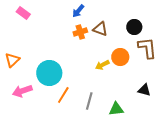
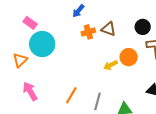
blue arrow: (78, 11) -> (78, 11), moved
pink rectangle: (23, 13) -> (30, 23), moved
cyan circle: (49, 73) -> (42, 44), moved
pink arrow: (22, 91) -> (30, 91), turned 78

